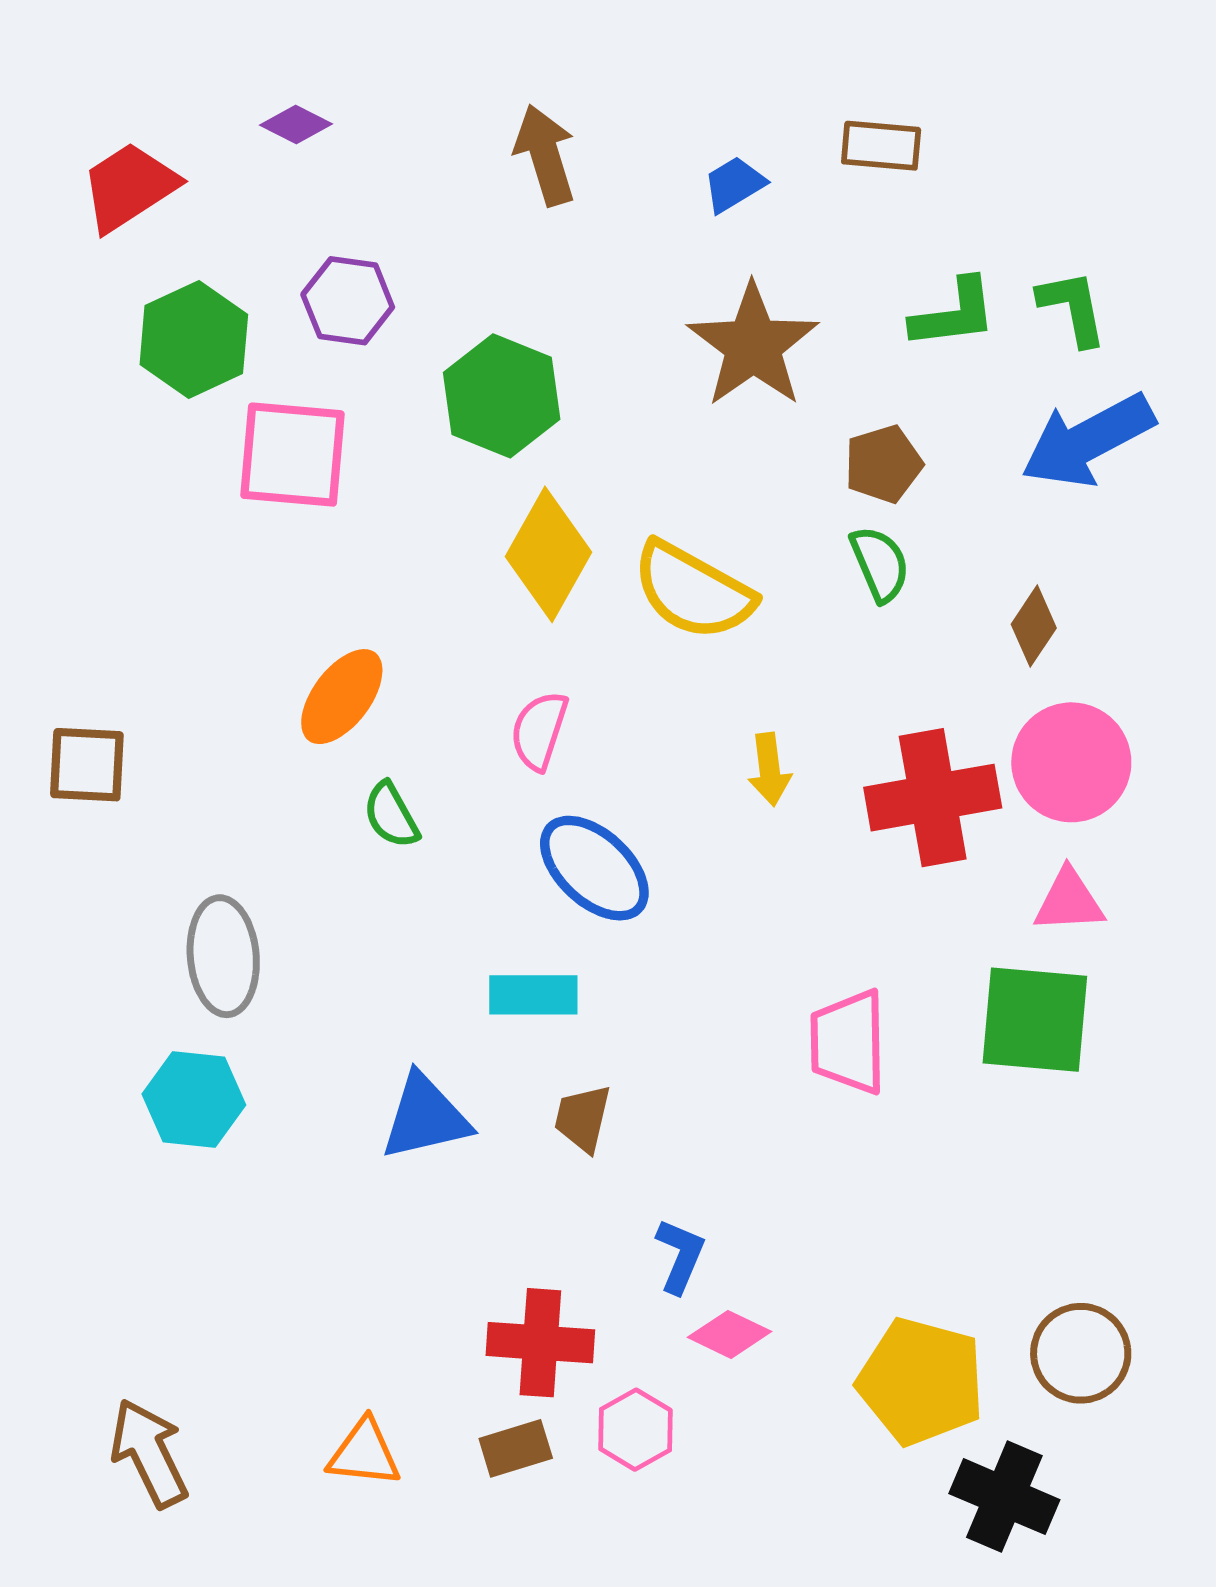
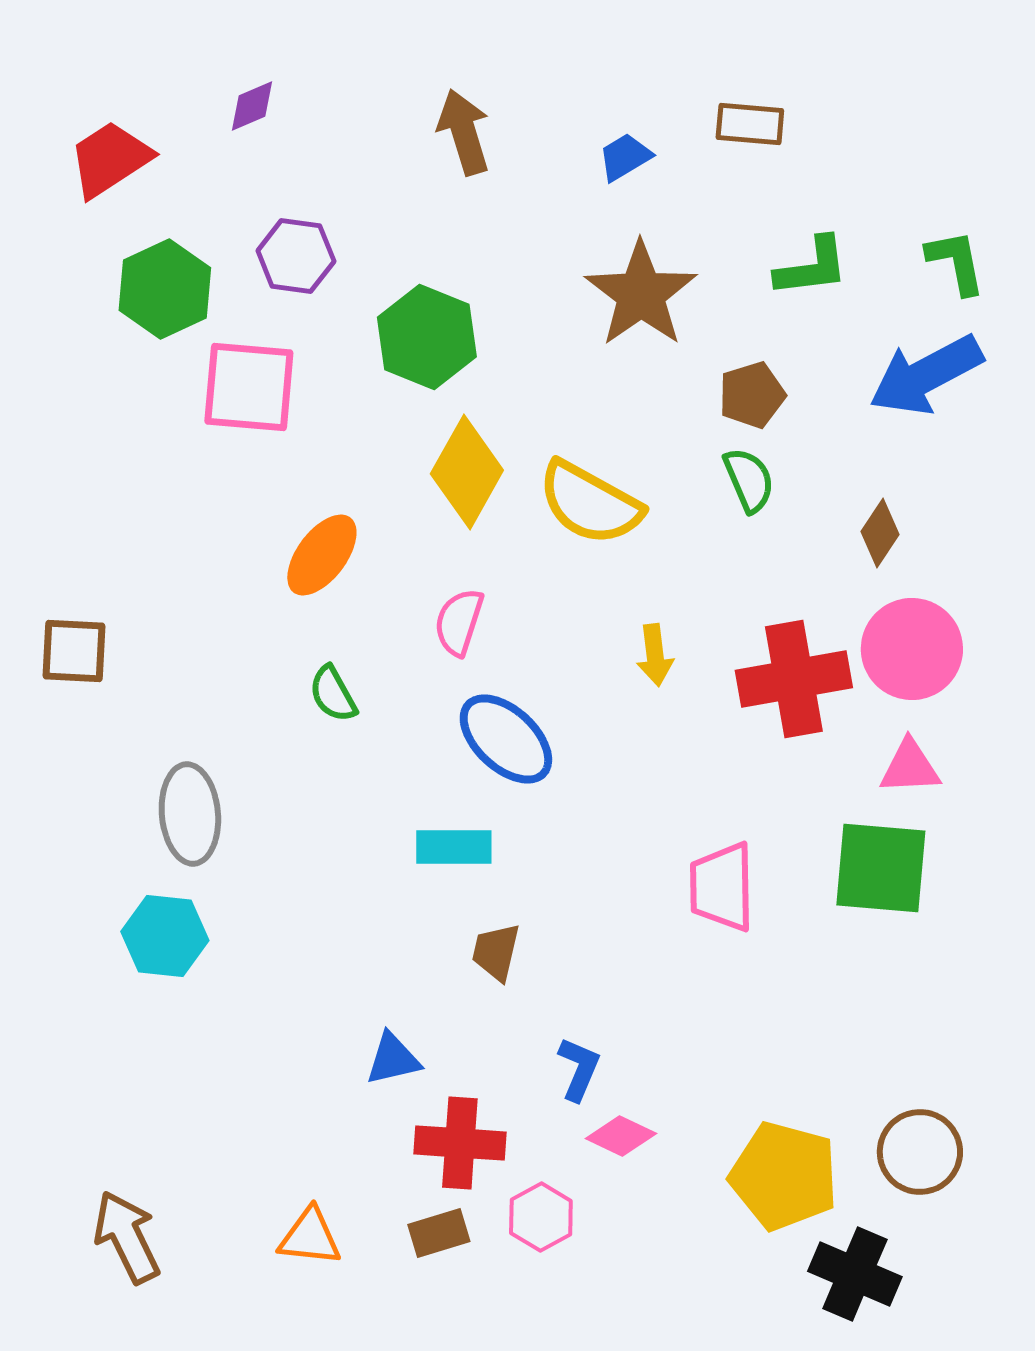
purple diamond: (296, 125) -> (252, 106), turned -50
green L-shape: (1072, 308) -> (956, 262), moved
orange ellipse: (342, 697) -> (322, 555), moved
blue triangle: (425, 1117) -> (393, 1059), moved, size x0.7

